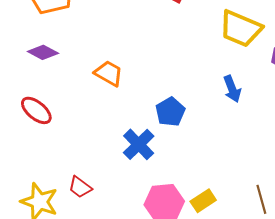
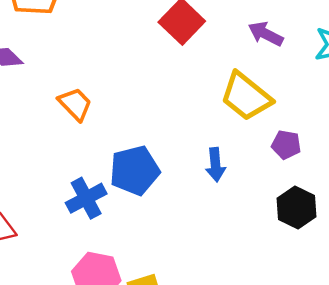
blue pentagon: (170, 112) -> (135, 171), size x1.4

